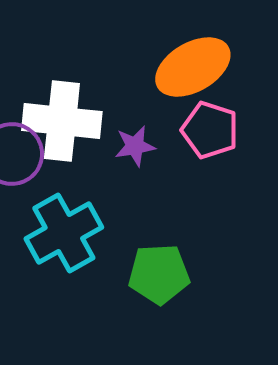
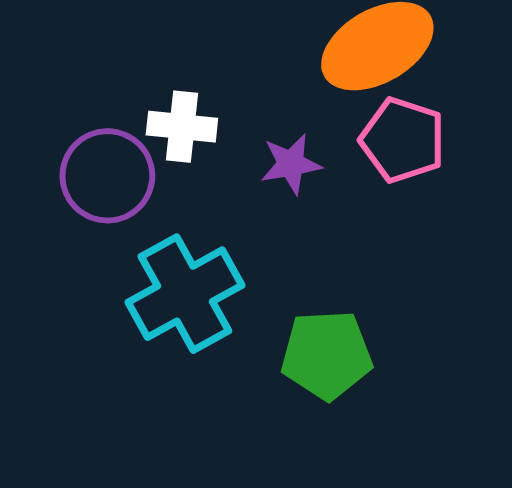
white cross: (62, 121) -> (182, 127), size x0.6

